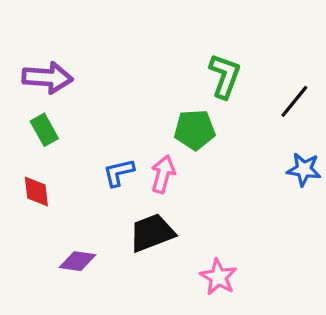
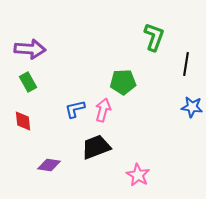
green L-shape: (225, 76) -> (154, 37), moved
black line: (294, 101) -> (186, 64), turned -30

